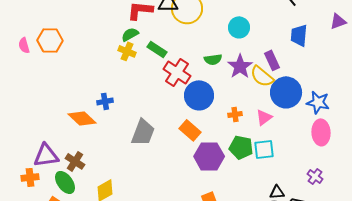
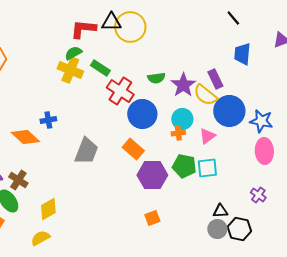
cyan circle: (239, 27) -> (182, 119), moved
yellow cross: (127, 51) -> (70, 70), size x1.4

